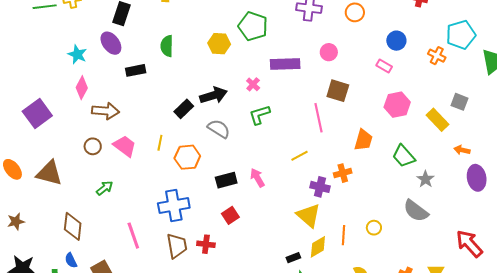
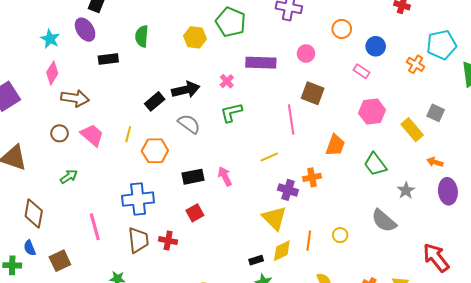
orange circle: (355, 12) -> (342, 29), moved
gray star: (425, 179) -> (406, 190), moved

